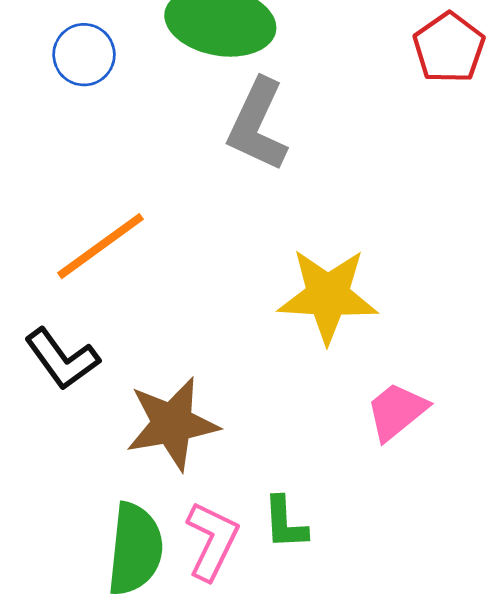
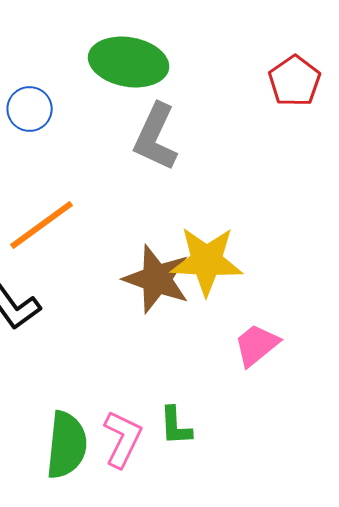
blue circle: (84, 55) -> (30, 109), moved
brown star: (172, 424) -> (157, 279), moved, turned 30

